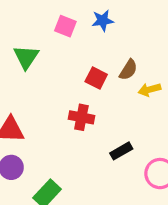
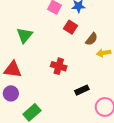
green triangle: (26, 57) -> (25, 35), moved
red square: (96, 78) -> (71, 27), moved

